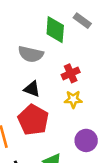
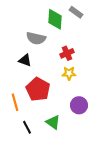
black triangle: (32, 89) -> (25, 60), moved

